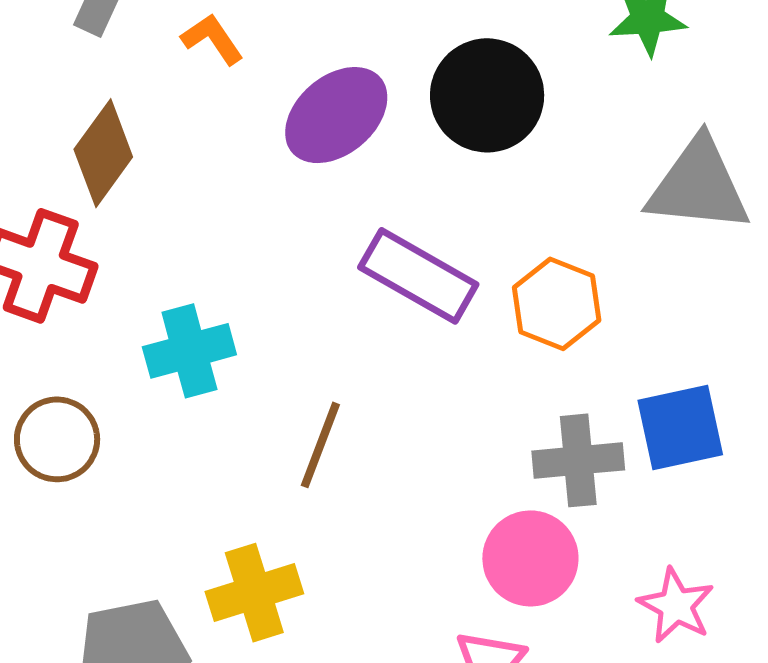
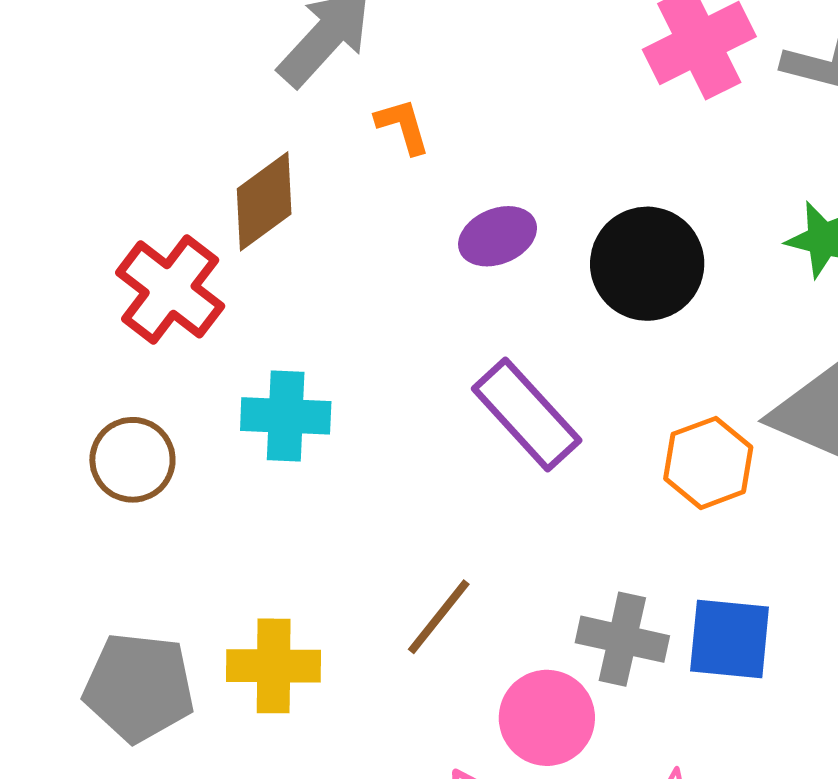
purple ellipse: (336, 115) -> (498, 236), size x0.7
orange hexagon: (557, 304) -> (708, 463), moved
brown line: (320, 445) -> (439, 617), moved

